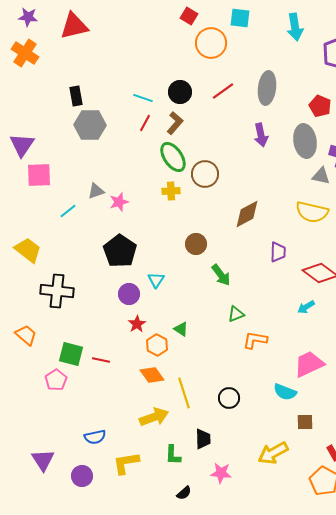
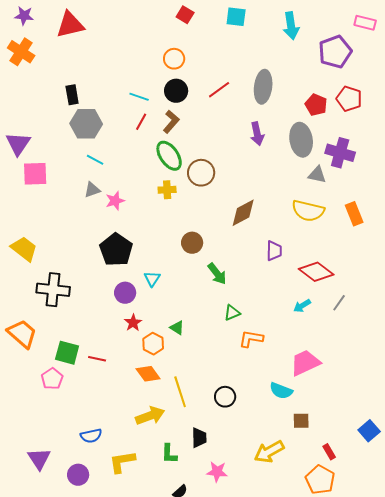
orange circle: (211, 43) -> (174, 59), moved, size x0.7
cyan line: (68, 211) -> (95, 160), moved, turned 66
orange trapezoid: (26, 335) -> (22, 334), size x1.4

